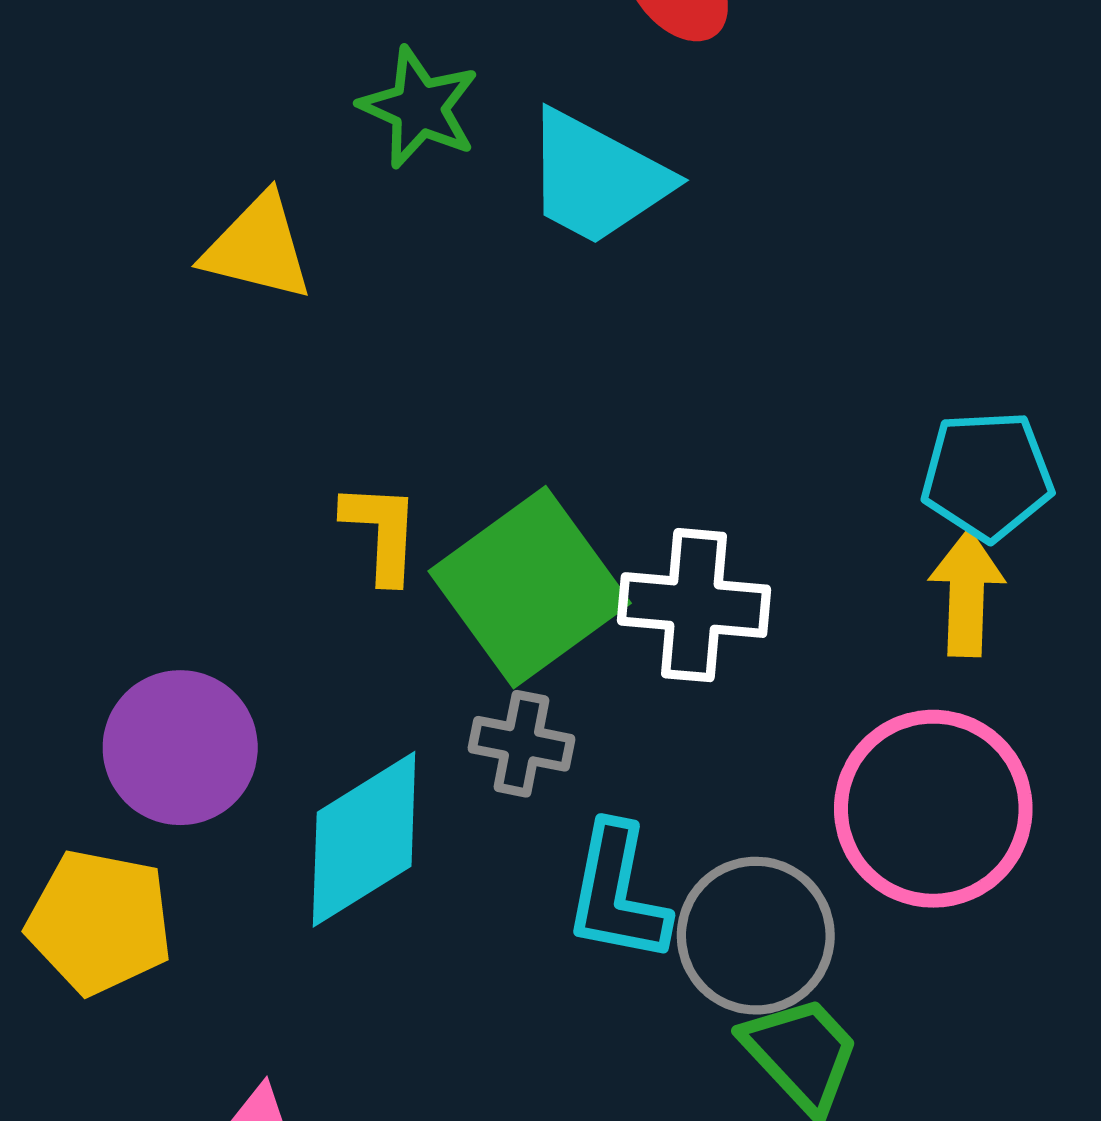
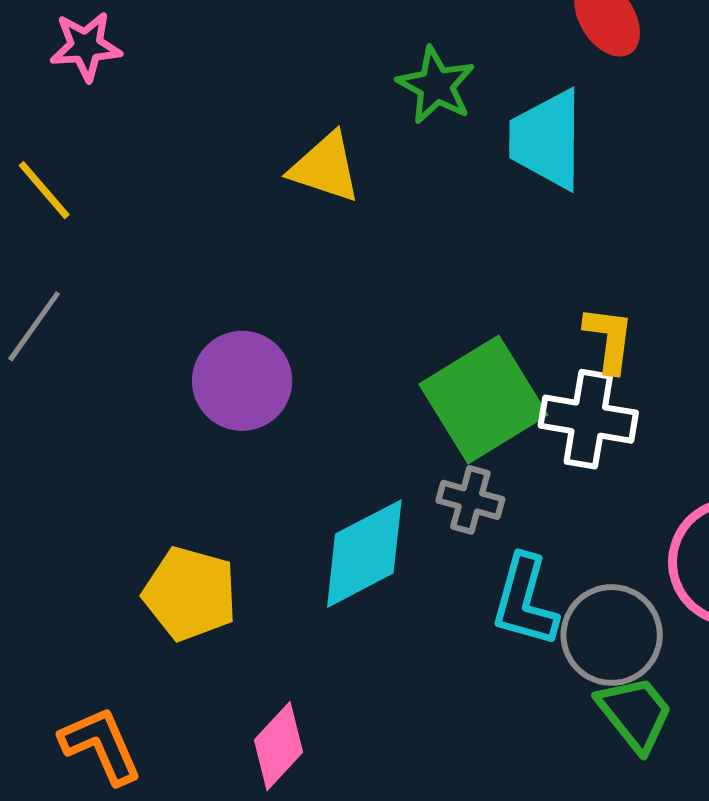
cyan trapezoid: (597, 178) -> (547, 140), turned 58
yellow L-shape: (381, 532) -> (609, 339), moved
purple circle: (180, 748) -> (242, 381), moved

